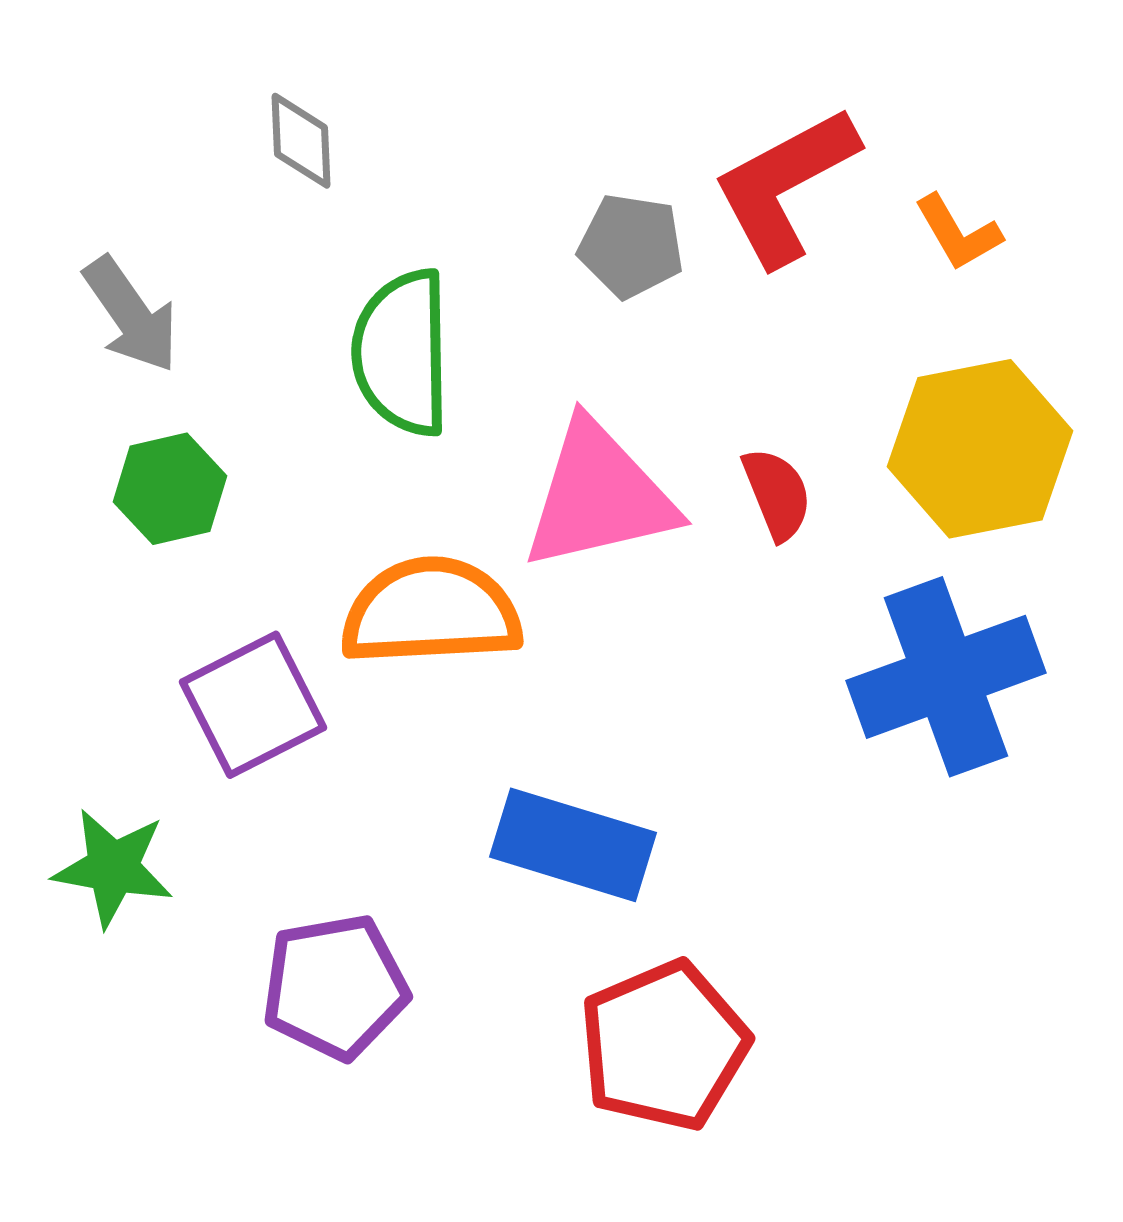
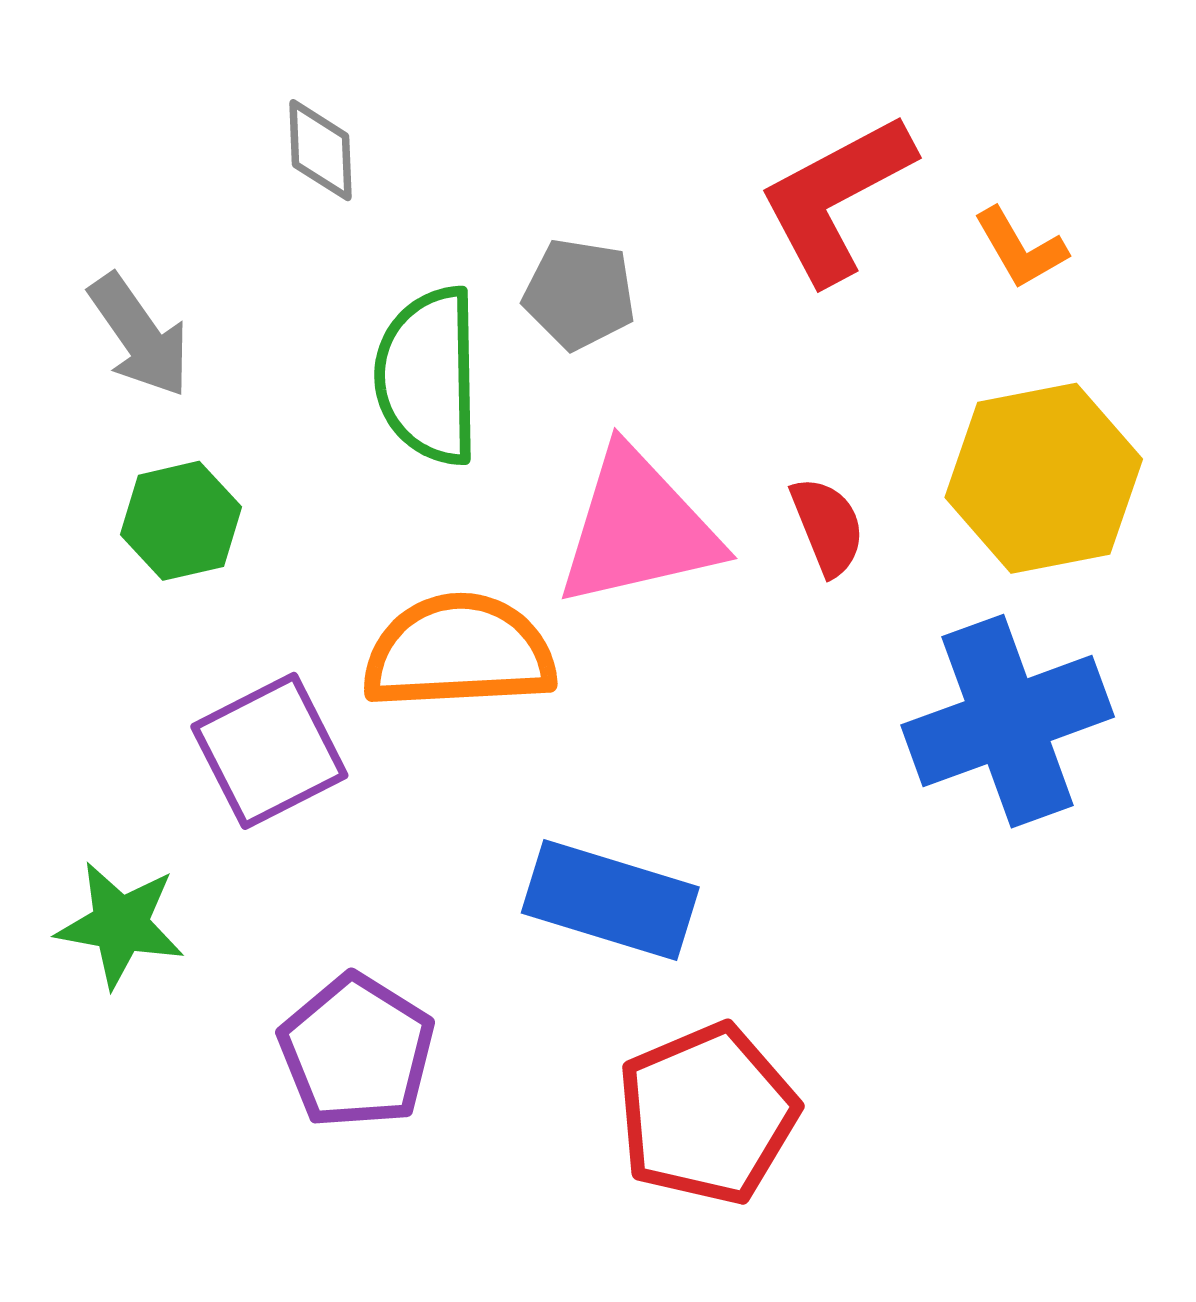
gray pentagon: (631, 246) -> (579, 294), moved
purple pentagon: (335, 987) -> (357, 1051), turned -30

